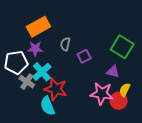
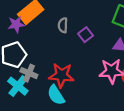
purple star: (35, 49) -> (16, 24), moved
cyan cross: (42, 72) -> (18, 86), moved

